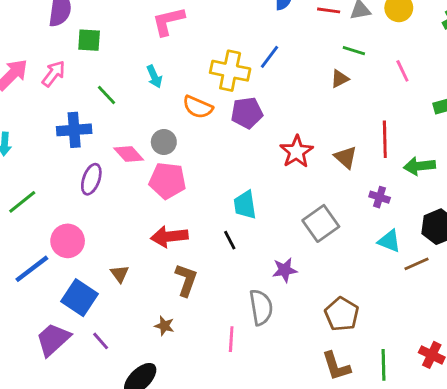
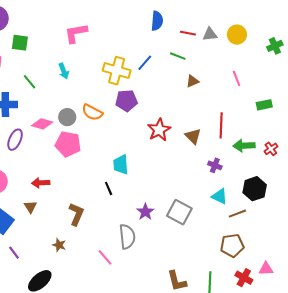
green line: (354, 51) -> (178, 56), moved
orange semicircle: (198, 107) -> (92, 112), moved
pink diamond: (129, 154) -> (42, 124), turned -35
gray square: (321, 223) -> (179, 212), moved, turned -30
red arrow: (169, 236) -> (41, 183), moved, size x0.7
purple star: (285, 270) -> (145, 212), turned -30
brown pentagon: (342, 314) -> (232, 246), moved, turned 30
pink line: (231, 339) -> (105, 257), turned -48

